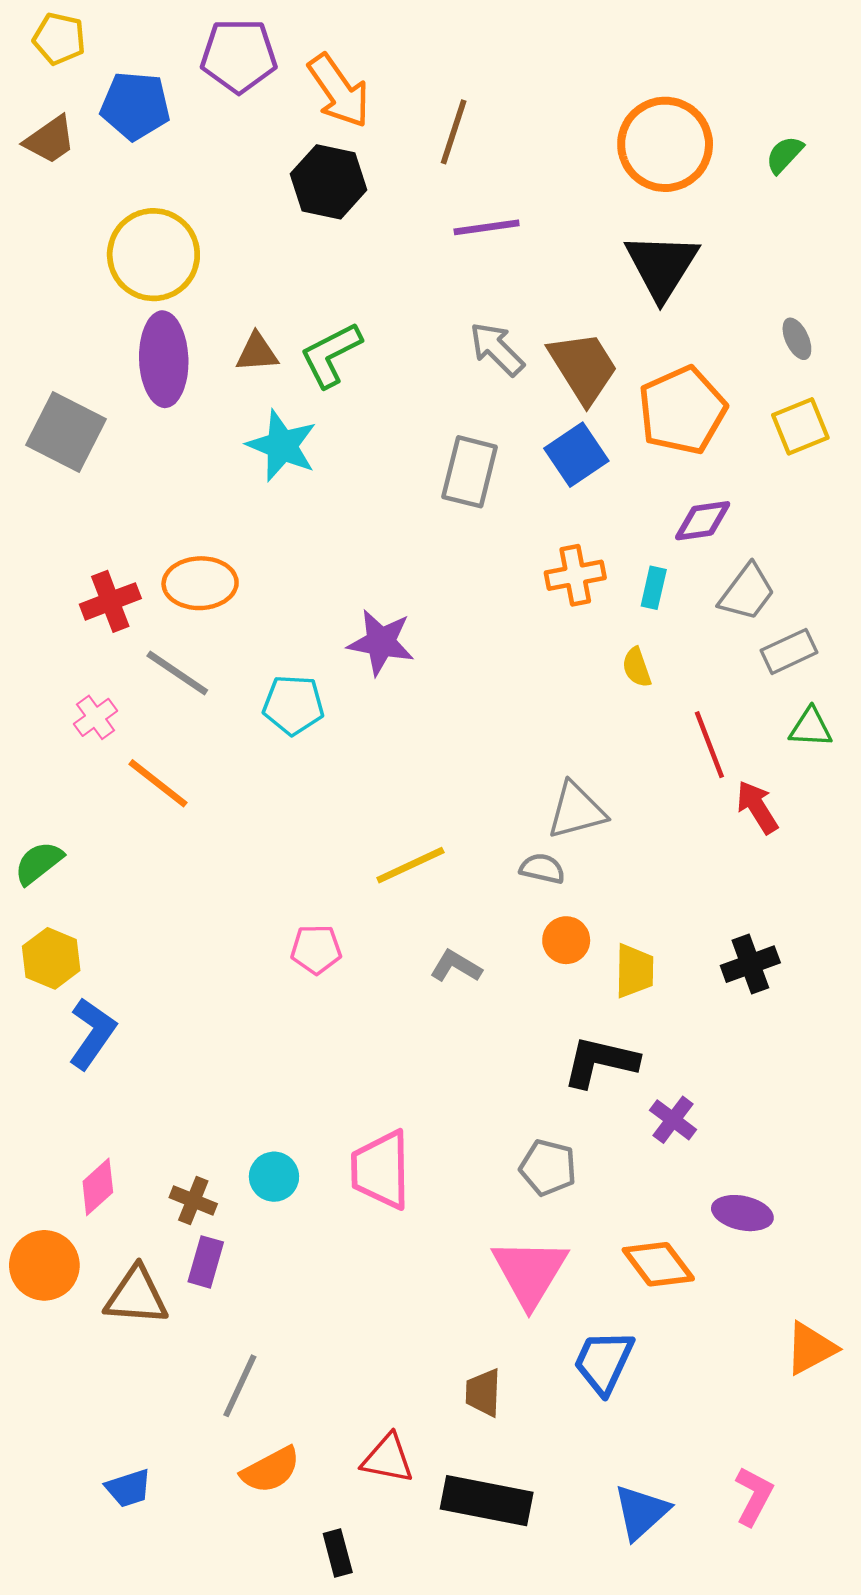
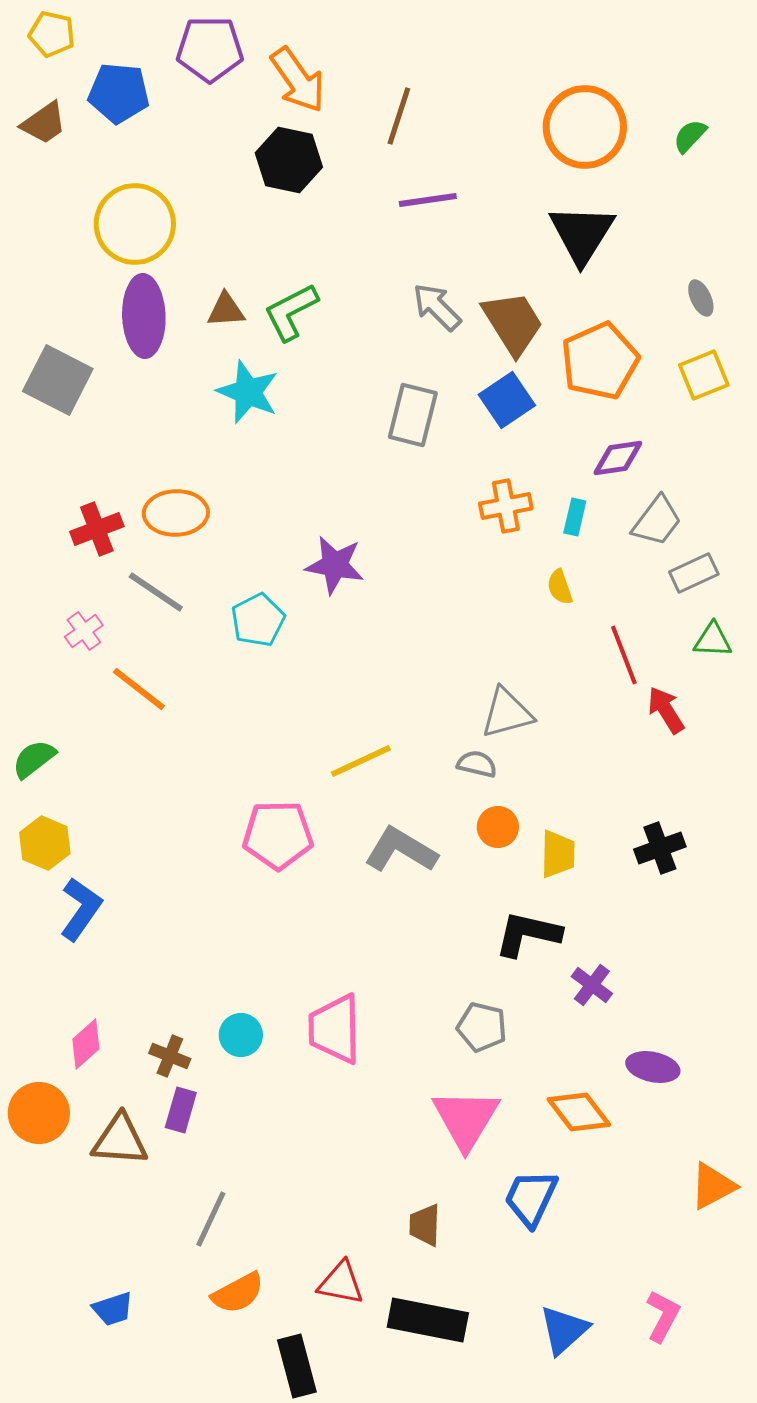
cyan pentagon: (293, 705) -> (258, 620), turned -30
pink pentagon: (316, 949) -> (278, 835), size x1.6
gray L-shape: (456, 966) -> (401, 850), size x1.6
black rectangle: (338, 1553) -> (297, 1366), size x1.5

